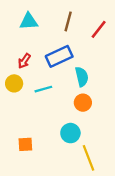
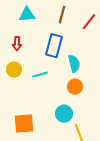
blue rectangle: (59, 56) -> (54, 46), turned -50
red arrow: (24, 61) -> (17, 44), moved, turned -32
orange square: (25, 144) -> (24, 124), size x1.5

